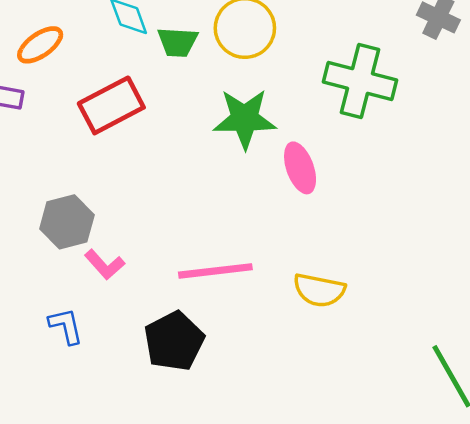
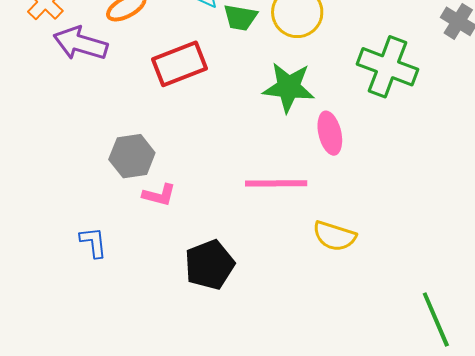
pink L-shape: (105, 265) -> (159, 195), turned -40
pink line: (215, 271) -> (276, 183), moved
blue L-shape: (66, 326) -> (93, 242), moved

